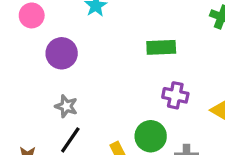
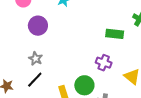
green rectangle: (161, 47) -> (115, 34), moved

